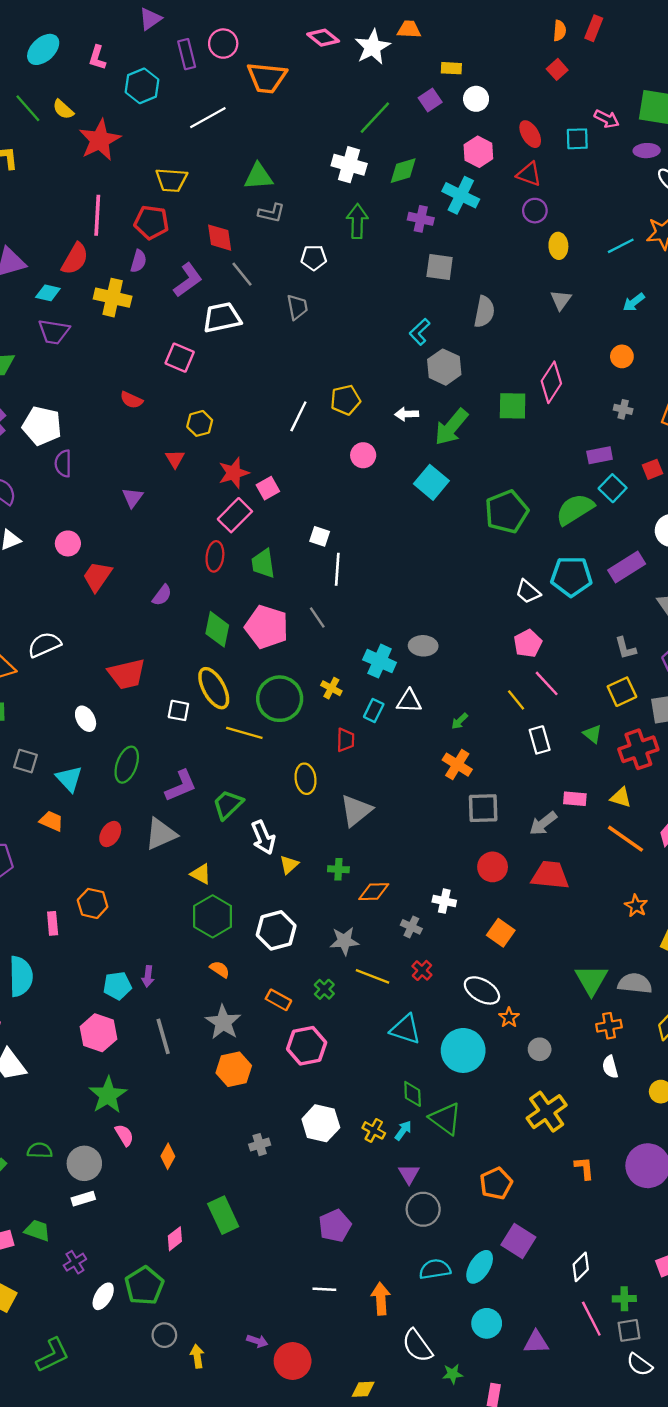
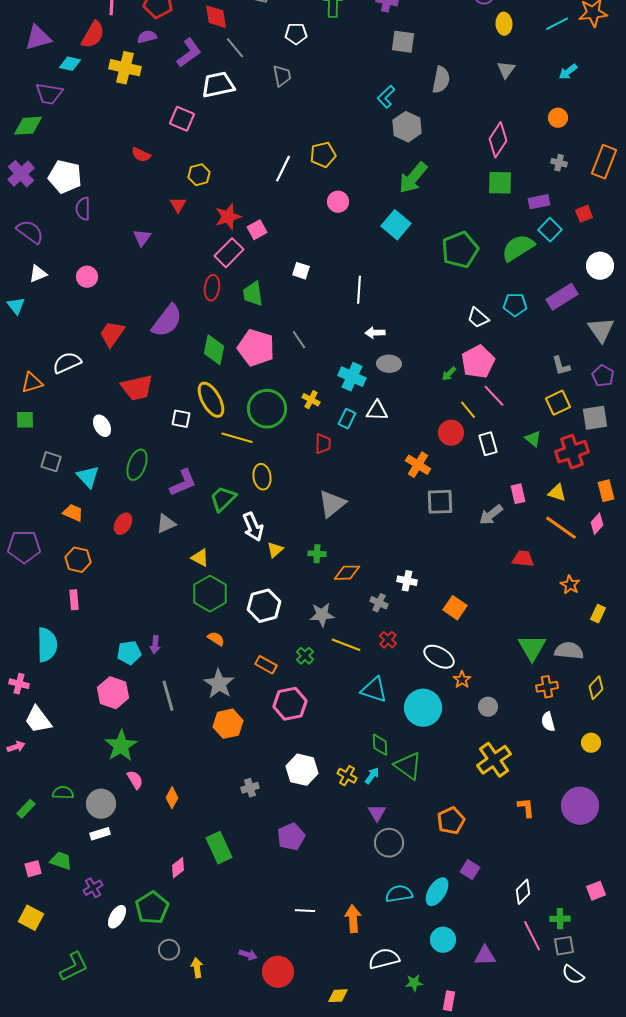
purple semicircle: (138, 261) -> (147, 37), turned -120
purple trapezoid: (54, 332) -> (49, 94), moved
green square: (513, 406) -> (500, 183), moved
white arrow: (407, 414) -> (375, 333), moved
white line: (337, 569) -> (359, 290), moved
red trapezoid: (97, 576) -> (112, 334), moved
cyan pentagon: (571, 576) -> (515, 305), size x0.7
purple semicircle: (162, 595) -> (167, 321), size x1.8
pink pentagon: (528, 643) -> (478, 362), size x1.4
green arrow: (460, 721) -> (449, 374), moved
yellow ellipse: (305, 779) -> (262, 477), moved
pink rectangle: (575, 799) -> (518, 494), turned 72
gray triangle: (161, 834) -> (166, 524), size x0.7
red circle: (493, 867) -> (451, 433), moved
red trapezoid: (550, 875) -> (523, 559), moved, size x0.7
orange hexagon: (93, 903) -> (78, 560), moved
purple pentagon: (335, 1226) -> (291, 837), moved
purple square: (518, 1241) -> (470, 870), size x0.7
white semicircle: (417, 1346) -> (384, 959), turned 112

